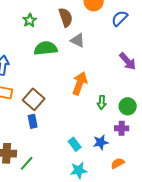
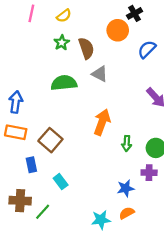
green star: (30, 20) -> (62, 43), moved
blue rectangle: (33, 121) -> (31, 165), moved
cyan rectangle: (75, 144) -> (61, 182), moved
orange semicircle: (118, 163) -> (127, 213), moved

